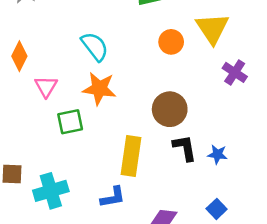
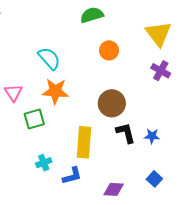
yellow triangle: (212, 28) -> (159, 34), moved
cyan cross: (51, 191) -> (44, 163), moved, size x0.6

